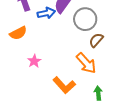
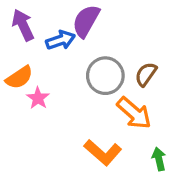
gray circle: (85, 19) -> (105, 76), moved
pink star: (34, 61) -> (38, 98), moved

